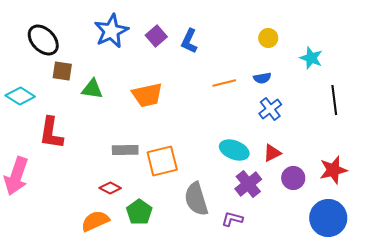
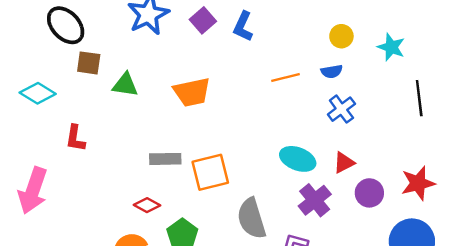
yellow circle: (268, 38) -> (341, 36), moved
red L-shape: (51, 133) -> (75, 138), size x0.7

